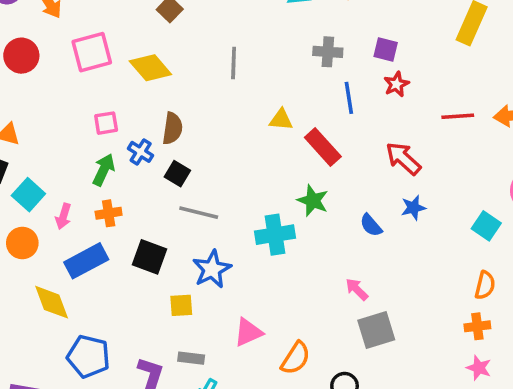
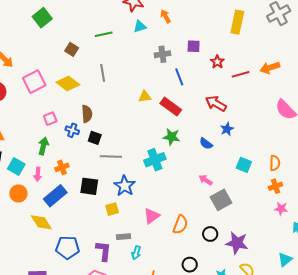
gray line: (234, 63) -> (103, 73), moved
red star: (396, 84) -> (217, 62), moved
green arrow: (104, 170) -> (43, 146), moved
cyan square: (486, 226) -> (244, 165), moved

